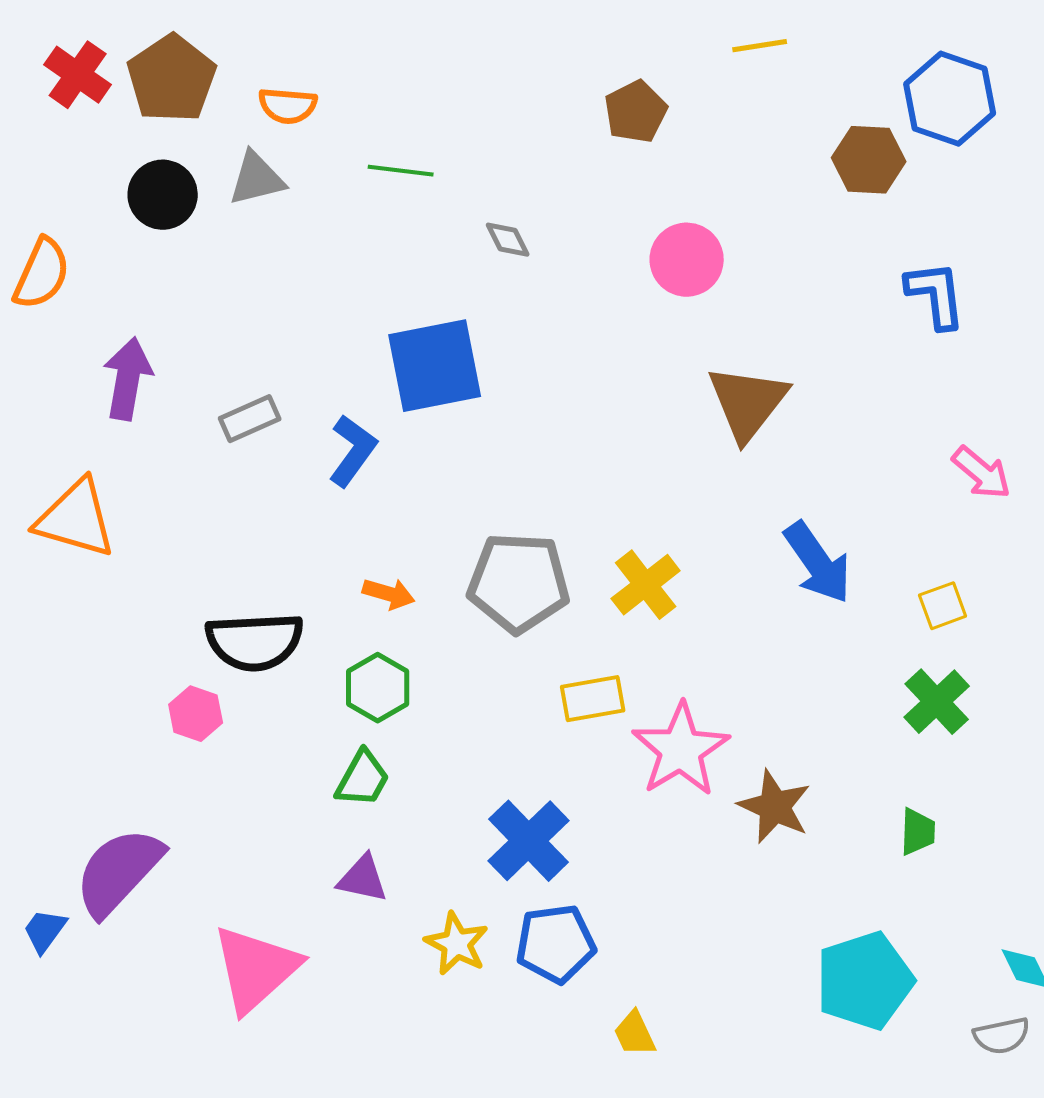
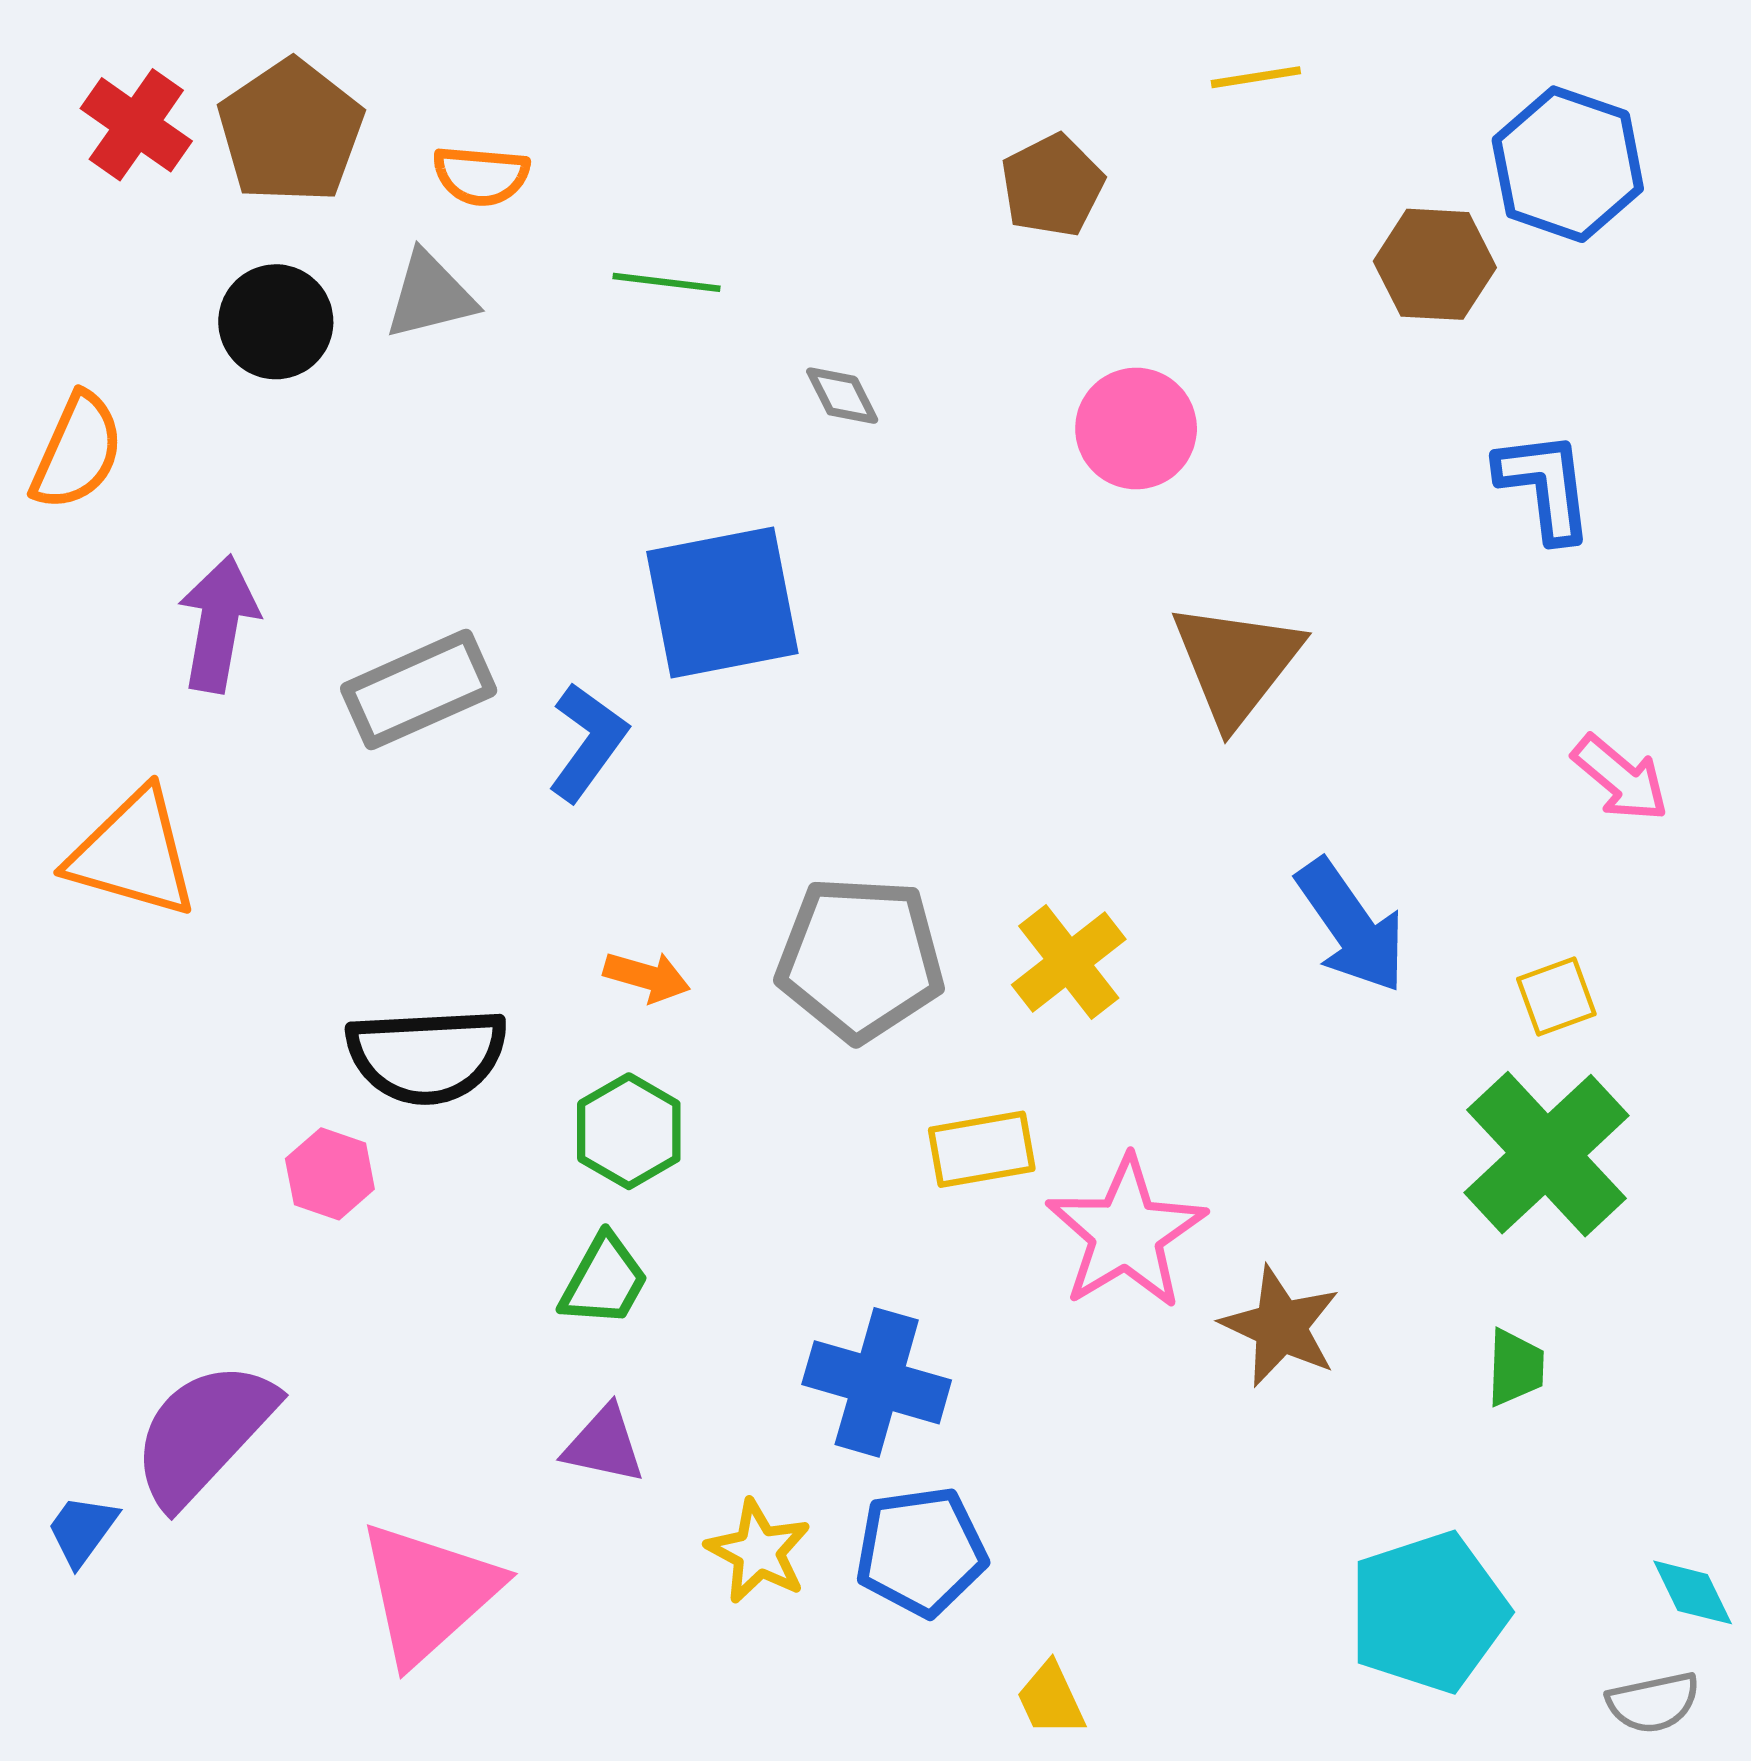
gray rectangle: (250, 419) -> (419, 690), size x1.5
green cross: (937, 702) -> (1546, 1154), size x1.5
blue cross: (529, 841) -> (877, 1382), turned -30

